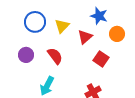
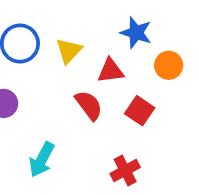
red triangle: (85, 37) -> (111, 71), turned 35
red semicircle: (55, 56) -> (89, 105), moved

